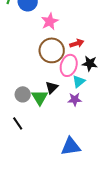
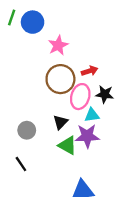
cyan triangle: (79, 81) -> (92, 115), turned 32
green triangle: (40, 97) -> (67, 145), moved, turned -30
purple star: (75, 99) -> (87, 136), size x1.5

